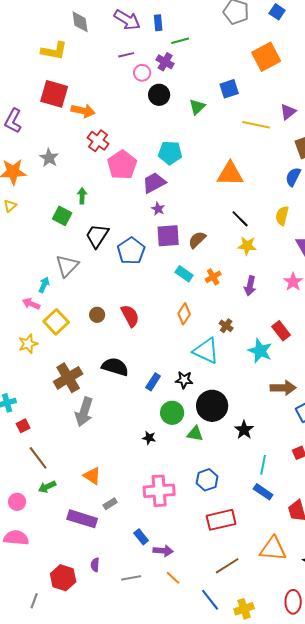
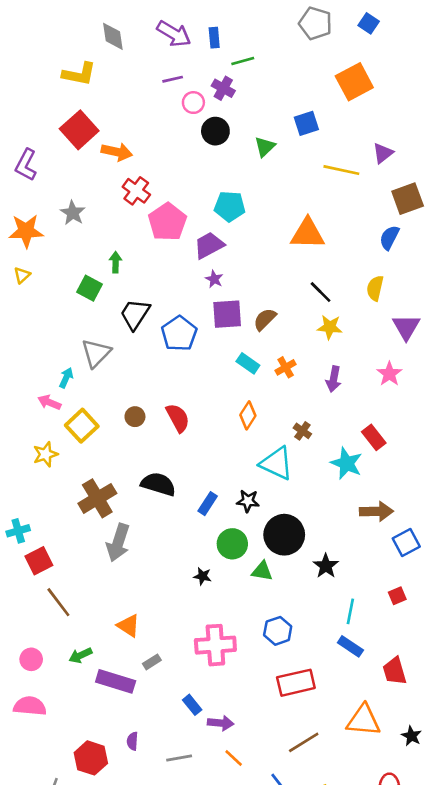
red square: (54, 94) -> (79, 130), turned 32
red square: (23, 426) -> (39, 561), size x1.5
green arrow: (47, 487) -> (80, 655), moved

